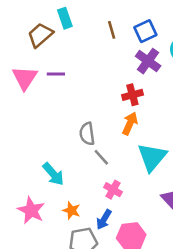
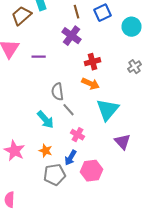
purple cross: (148, 61) -> (72, 36), moved
purple line: (56, 74) -> (38, 57), moved
orange arrow: (130, 123) -> (90, 84), turned 90
cyan arrow: (53, 174) -> (46, 120), moved

